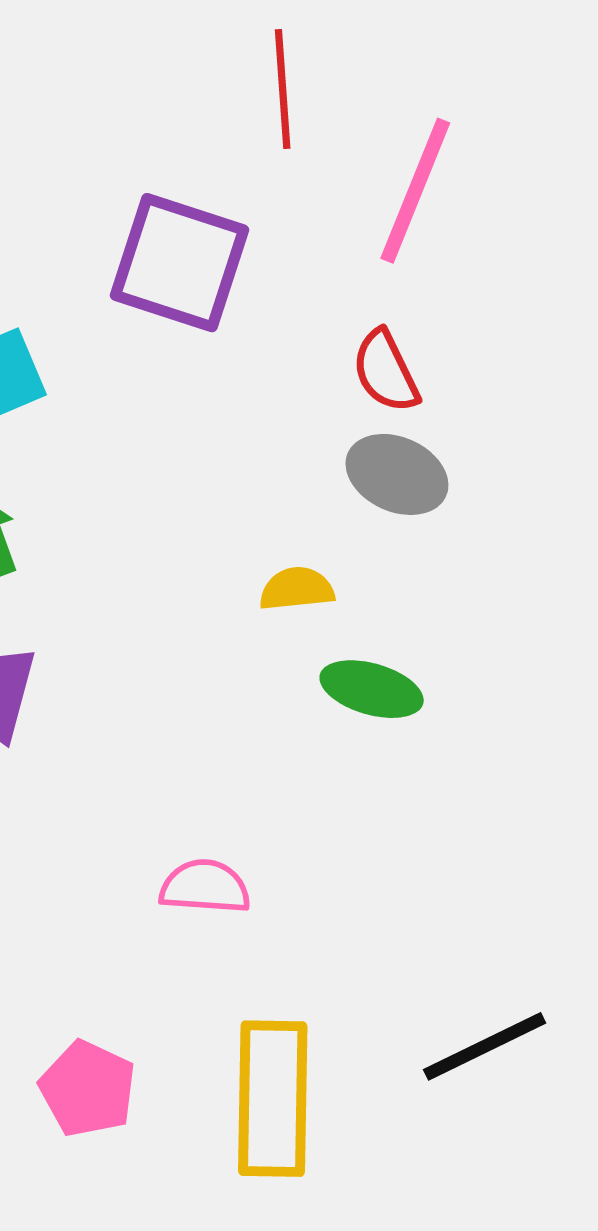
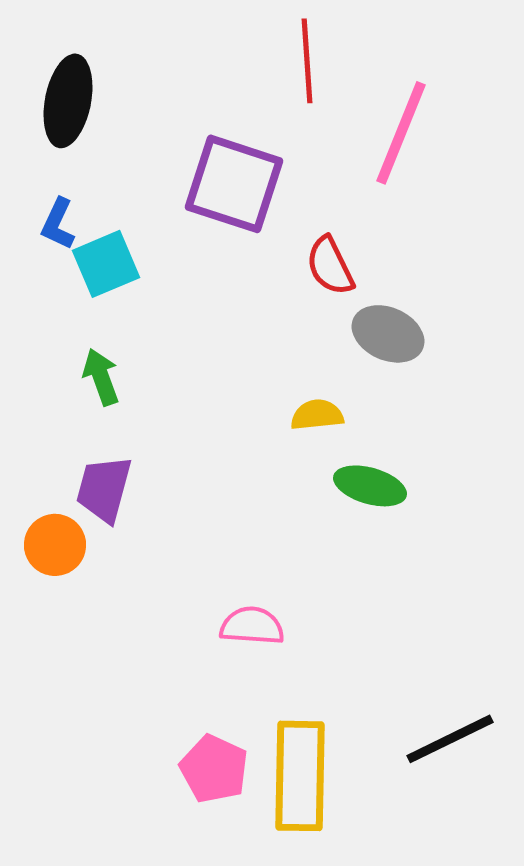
red semicircle: (386, 371) -> (330, 266), moved
pink pentagon: (88, 1089) -> (214, 769), moved

